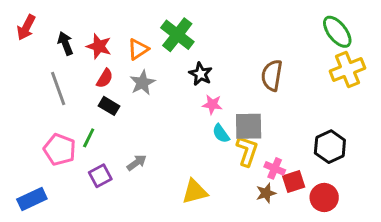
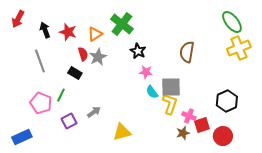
red semicircle: (105, 78) -> (83, 54), moved, turned -48
yellow triangle: (195, 192) -> (122, 132), moved

